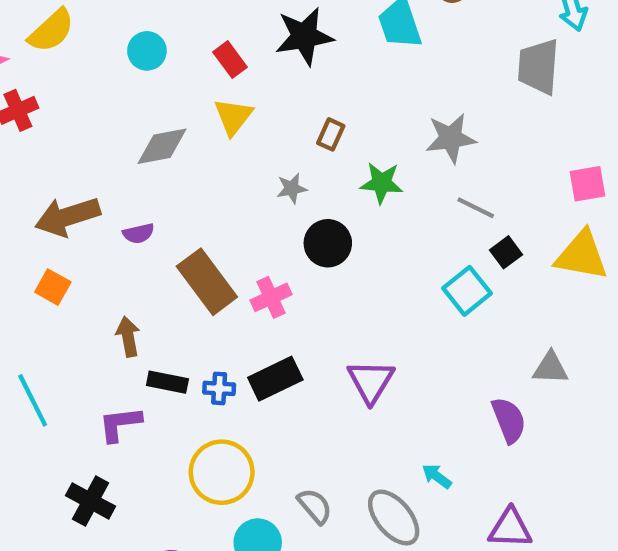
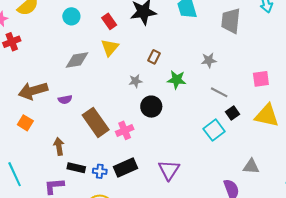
gray trapezoid: (538, 67) -> (231, 21), moved
gray star: (451, 138) -> (209, 60), size x0.7
pink square: (587, 184) -> (261, 79), moved

